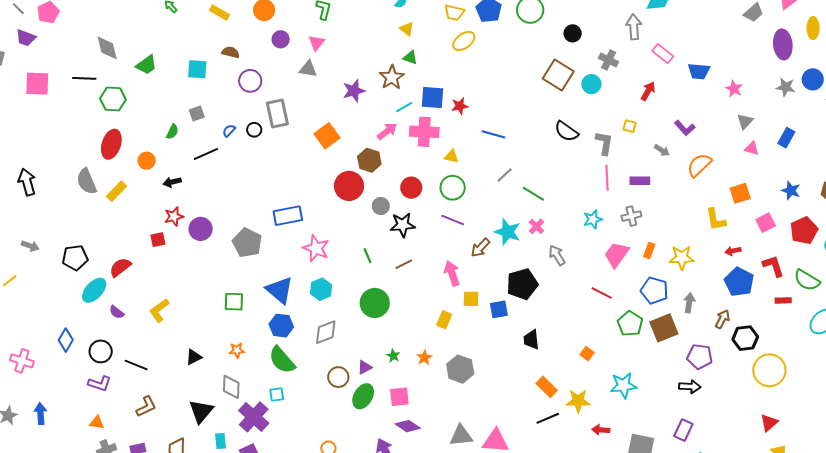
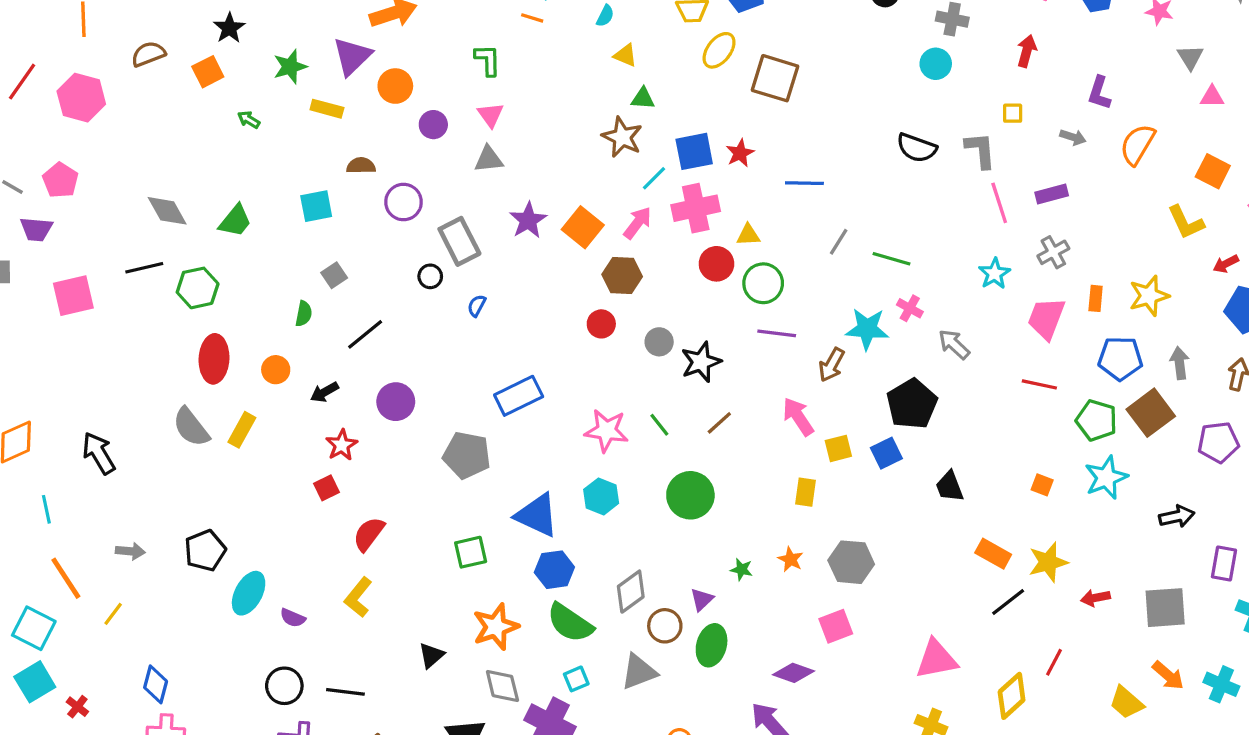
brown square: (558, 75) -> (775, 78), moved
purple star: (354, 91) -> (528, 220), moved
purple L-shape: (685, 128) -> (1099, 93), turned 75
blue semicircle: (229, 131) -> (477, 306), moved
orange square: (327, 136) -> (583, 227), moved
red circle: (349, 186) -> (601, 324), size x0.6
red circle: (411, 188) -> (716, 264), moved
orange square: (740, 193) -> (1213, 171), turned -30
purple circle: (201, 229) -> (396, 402), moved
pink star: (316, 248) -> (606, 431), moved
red semicircle: (120, 267) -> (369, 534), moved
gray diamond: (326, 332) -> (631, 592), moved
blue diamond: (66, 340) -> (156, 684), moved
orange star: (237, 350) -> (496, 627), size x1.8
cyan star: (623, 385) -> (1106, 478), moved
black arrow: (690, 387) -> (1177, 516), moved
pink square: (399, 397) -> (836, 626), moved
gray triangle: (461, 436) -> (639, 672), moved

